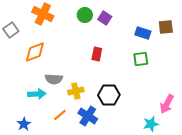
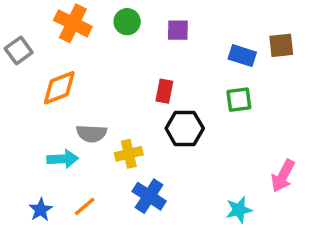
green circle: (85, 15) -> (127, 22), moved
purple square: (105, 18) -> (178, 30), turned -32
black hexagon: (109, 95) -> (185, 128), moved
orange line: (60, 115) -> (85, 206), moved
cyan star: (151, 124) -> (239, 210), moved

